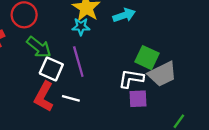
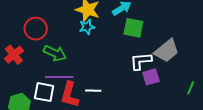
green square: (147, 58) -> (133, 28), moved
purple line: (78, 62) -> (59, 77), moved, turned -60
white square: (51, 69) -> (44, 92), moved

